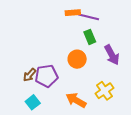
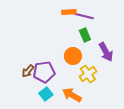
yellow cross: (104, 91) -> (88, 74), moved
cyan square: (33, 102) -> (46, 94), moved

